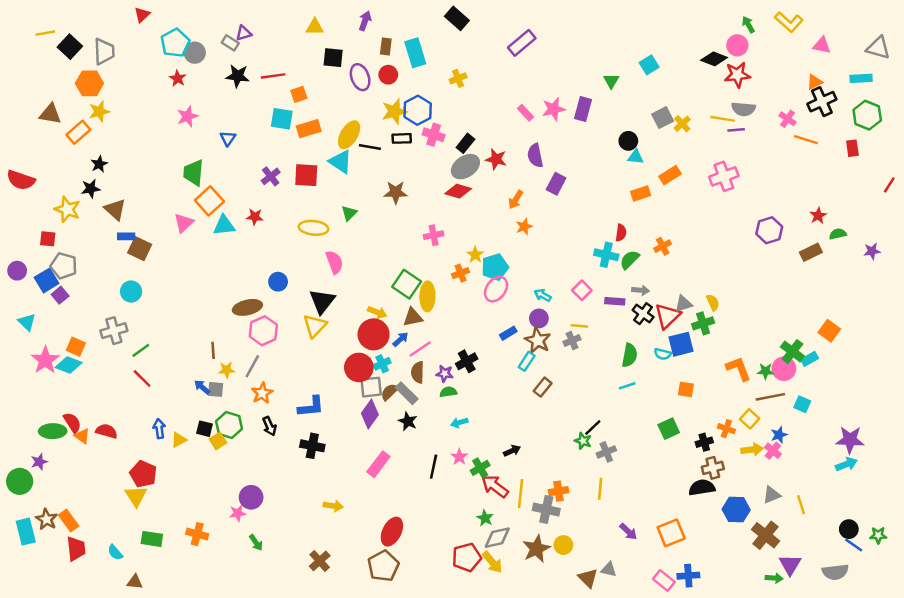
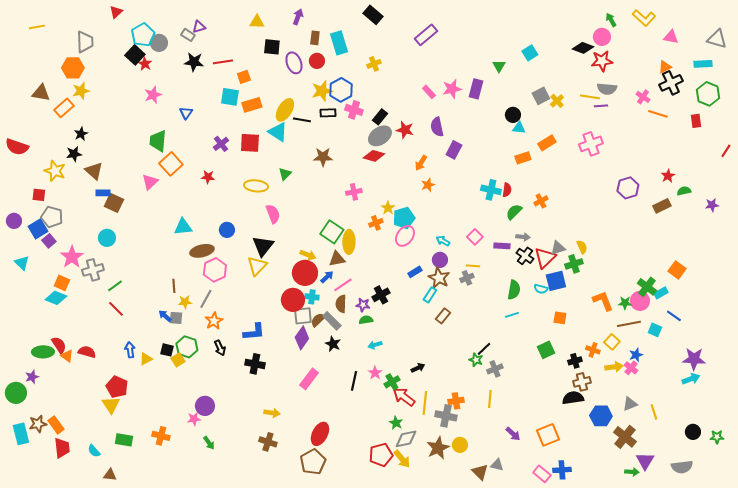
black square: (70, 47) -> (135, 55), moved
cyan triangle: (224, 225) -> (183, 227), moved
cyan cross: (606, 255) -> (491, 190), moved
pink star: (45, 360) -> (72, 257), moved
cyan cross: (382, 364) -> (312, 297), turned 32
brown star: (47, 519) -> (38, 424), turned 30
blue line: (854, 545) -> (674, 316), moved
brown cross: (320, 561) -> (268, 442), moved, turned -30

